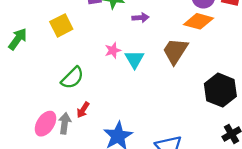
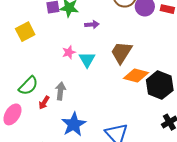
orange diamond: (199, 21) -> (136, 76), moved
green semicircle: (72, 78) -> (28, 86), moved
gray arrow: (65, 123) -> (61, 91), moved

